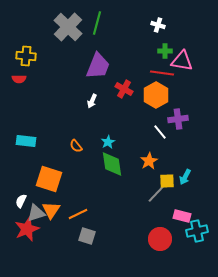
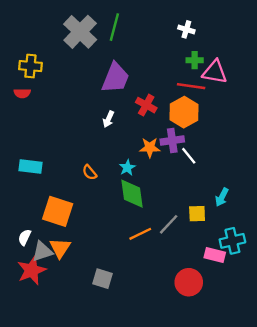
purple cross: (178, 119) -> (172, 140), moved
orange star: (149, 161) -> (150, 148), moved, turned 30
cyan arrow: (185, 177) -> (222, 197), moved
gray line: (156, 194) -> (169, 224), moved
orange line: (78, 214) -> (140, 234), moved
cyan cross: (197, 231) -> (232, 241), moved

